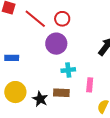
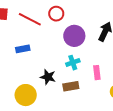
purple circle: (56, 44) -> (74, 36), moved
blue rectangle: (12, 58) -> (23, 49), moved
black star: (40, 99) -> (48, 77), moved

